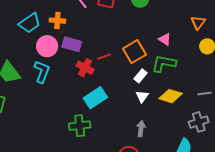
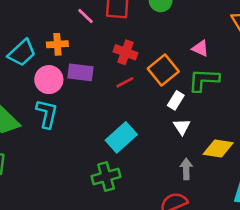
red cross: (85, 68) -> (125, 52), moved
yellow diamond: (171, 96) -> (218, 148), moved

